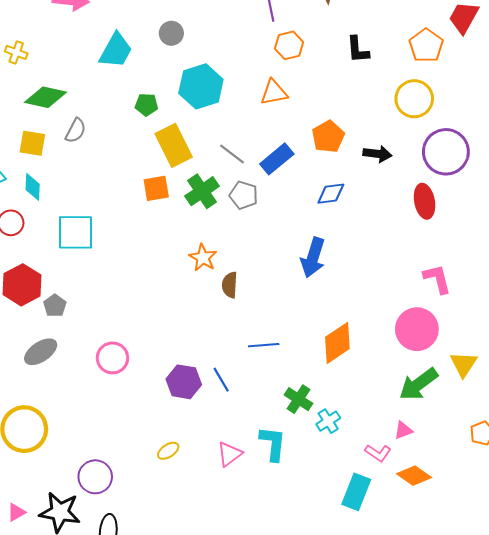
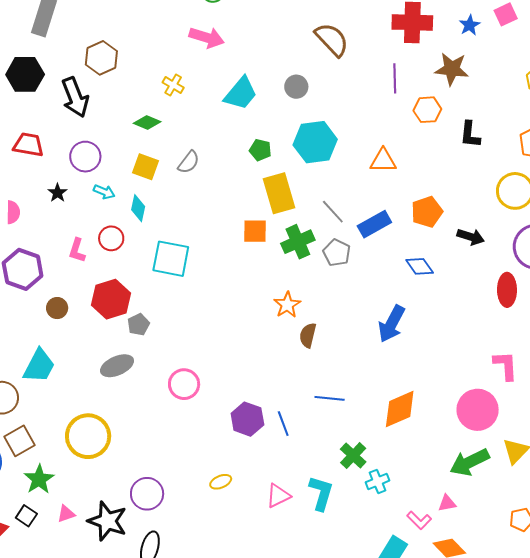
orange hexagon: (289, 45) -> (427, 110), moved
yellow cross: (16, 52) -> (173, 85), moved
green diamond: (46, 97) -> (147, 123), moved, size x0.7
blue diamond: (331, 194) -> (420, 266), turned 52

